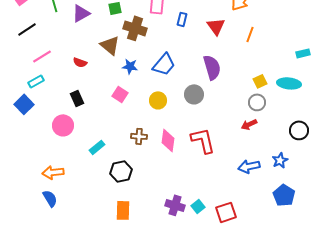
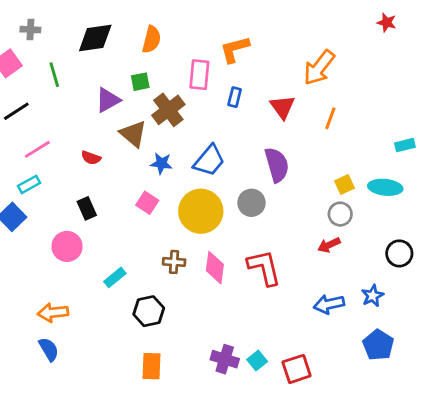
purple triangle: (81, 13) -> (108, 100), moved
brown cross: (135, 28) -> (168, 110), turned 35
yellow circle: (158, 100) -> (201, 211), size x1.8

